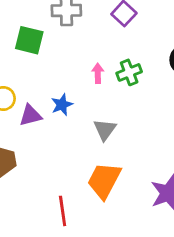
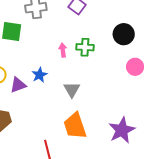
green cross: (129, 72) -> (85, 47), turned 30
orange trapezoid: (104, 180) -> (75, 126), turned -40

